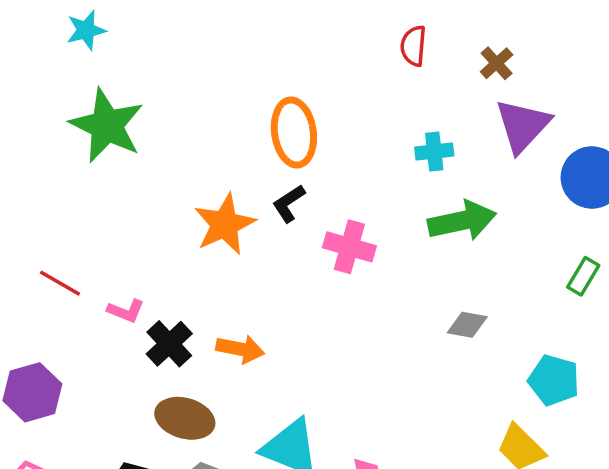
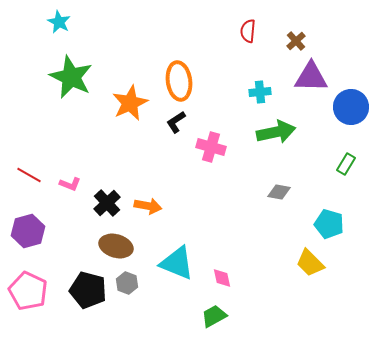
cyan star: (86, 30) -> (59, 22), turned -30
purple triangle: (523, 126) -> (311, 77), turned 48
orange star: (225, 224) -> (130, 103), moved
red line: (60, 283) -> (29, 175), moved
pink L-shape: (126, 311) -> (70, 184), moved

